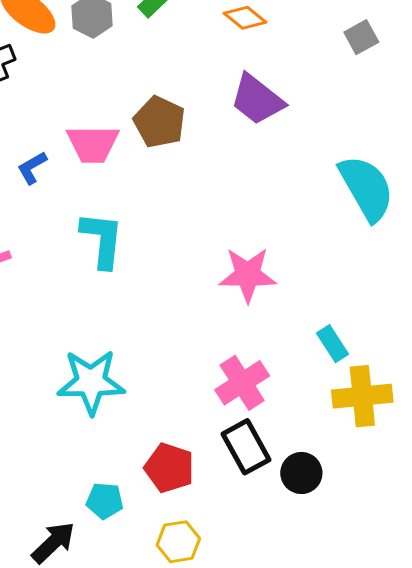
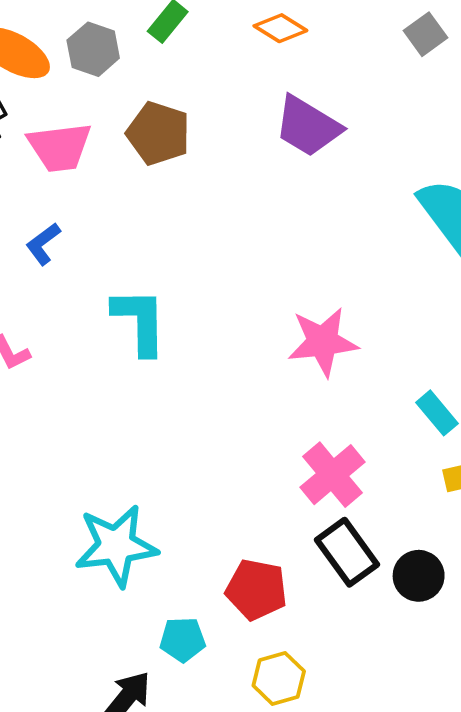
brown pentagon: (159, 122) -> (158, 133), moved
pink trapezoid: (93, 144) -> (60, 147), moved
cyan star: (91, 382) -> (116, 546), moved

